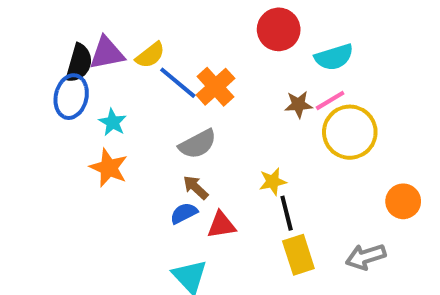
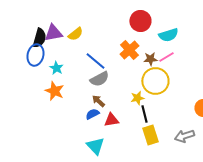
blue line: (178, 83) -> (95, 61), moved
orange cross: (215, 87) -> (129, 50), moved
yellow circle: (350, 132) -> (155, 81), moved

